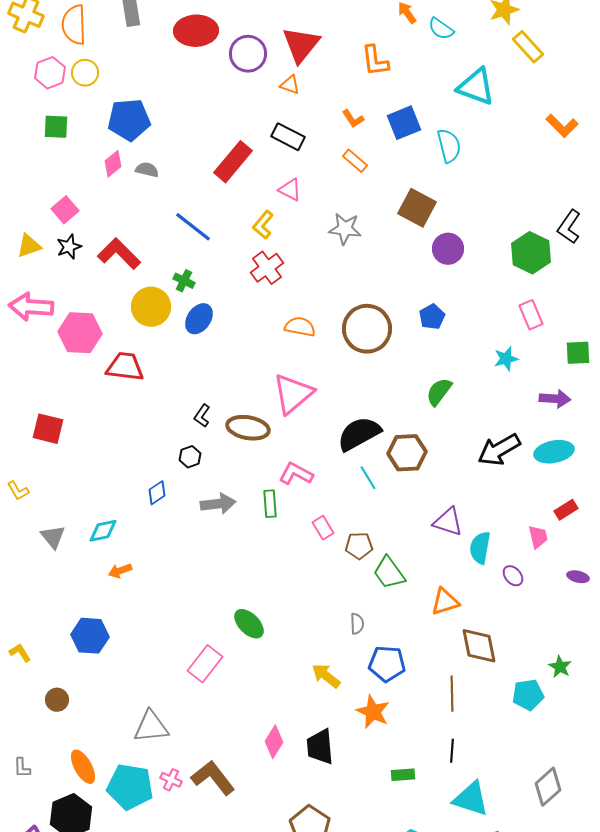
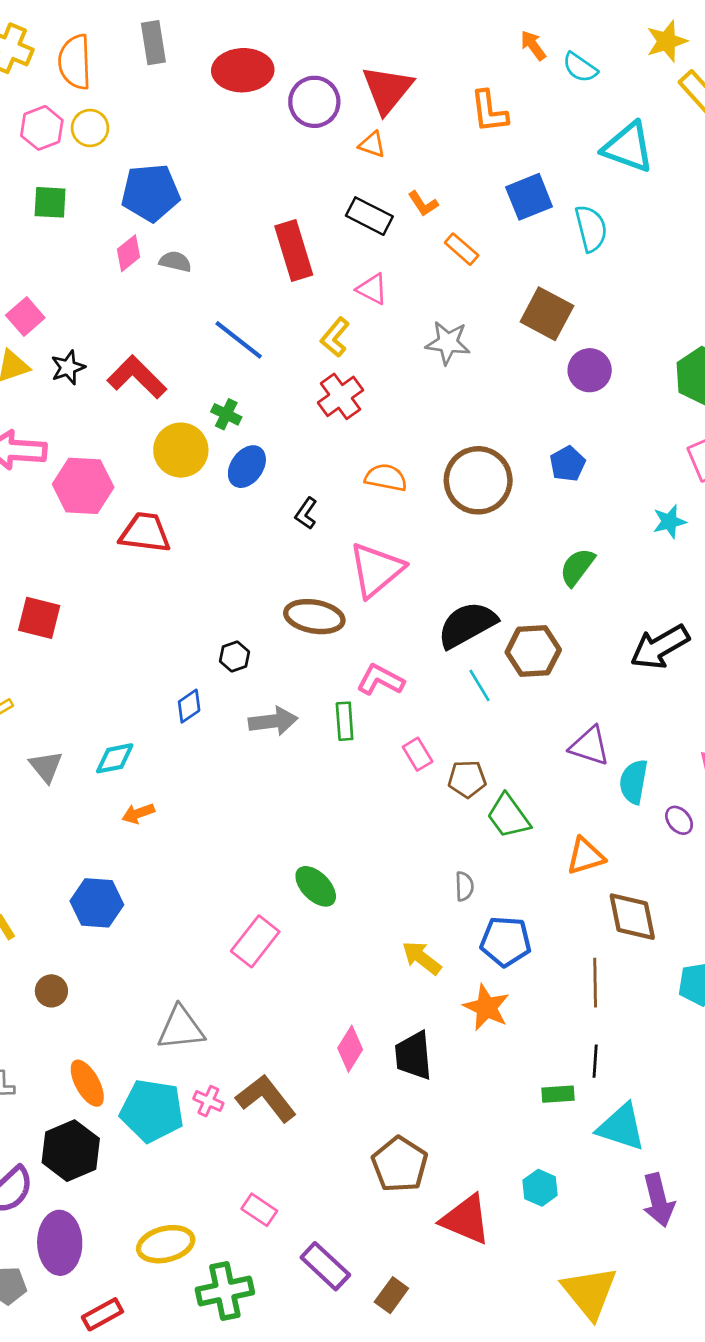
orange L-shape: (353, 119) -> (423, 204), moved
red rectangle: (233, 162) -> (294, 250), turned -57
pink square: (65, 210) -> (25, 317), moved
black L-shape: (202, 416) -> (306, 513), moved
green rectangle: (403, 775) -> (558, 1094), moved

